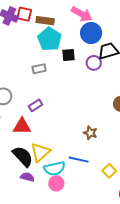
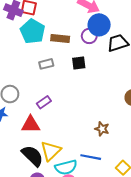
brown rectangle: (45, 21) -> (60, 39), moved
cyan pentagon: (49, 39) -> (33, 31), moved
black square: (69, 55) -> (79, 63), moved
purple circle: (94, 63) -> (89, 36), moved

